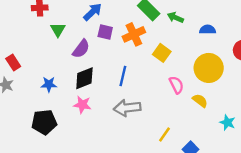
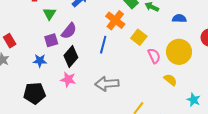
purple square: (105, 32) -> (51, 40), moved, turned -32
orange cross: (134, 34) -> (115, 20), turned -30
blue line: (123, 76) -> (103, 45), moved
black diamond: (84, 78) -> (71, 57), turned -30
pink semicircle: (176, 85) -> (154, 56), moved

